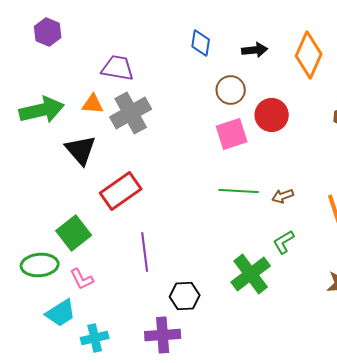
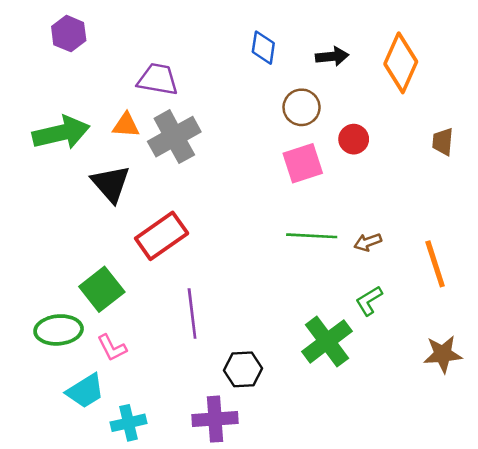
red circle: (272, 115) -> (354, 139), size x0.7

